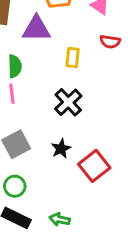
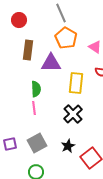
yellow rectangle: (73, 58) -> (76, 83), size x1.5

